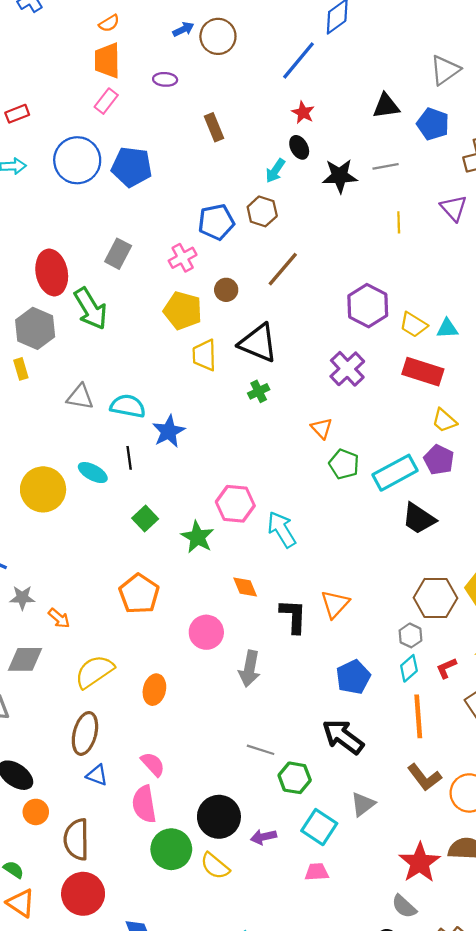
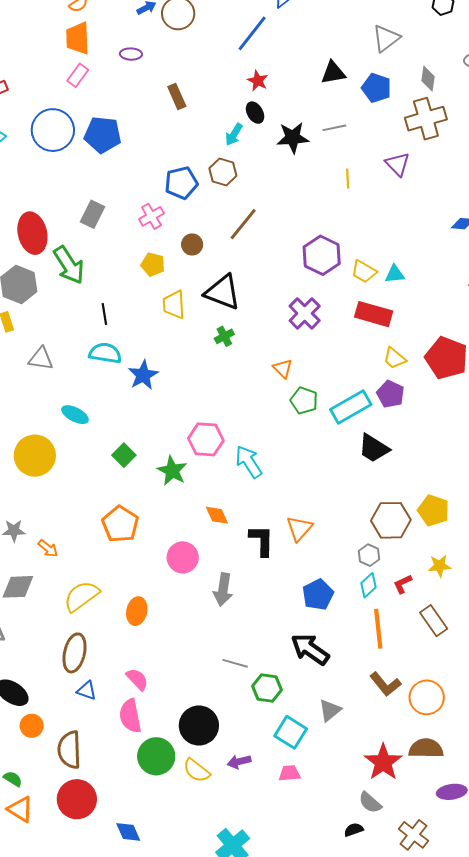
yellow pentagon: (183, 311) -> (153, 264), size x0.7
gray triangle: (80, 397) -> (41, 359), moved
black line: (129, 458) -> (104, 314), moved
yellow circle: (43, 489) -> (35, 456), moved
purple arrow: (263, 837) -> (239, 762), moved

